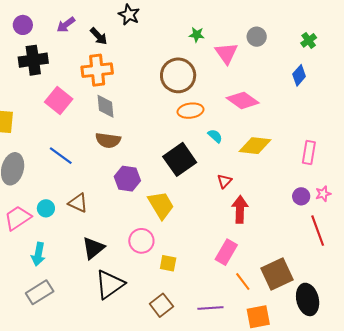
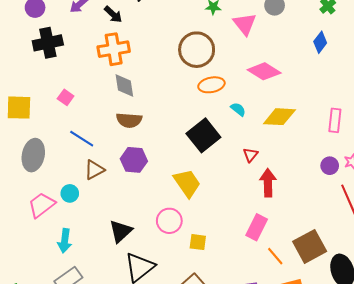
pink square: (59, 101) -> (66, 97), moved, size x0.6
purple hexagon: (127, 179) -> (134, 160), moved
brown triangle: (78, 203) -> (94, 170), moved, turned -50

